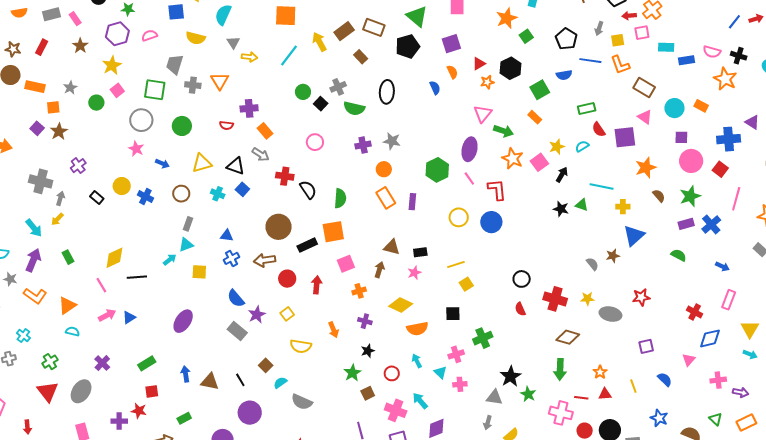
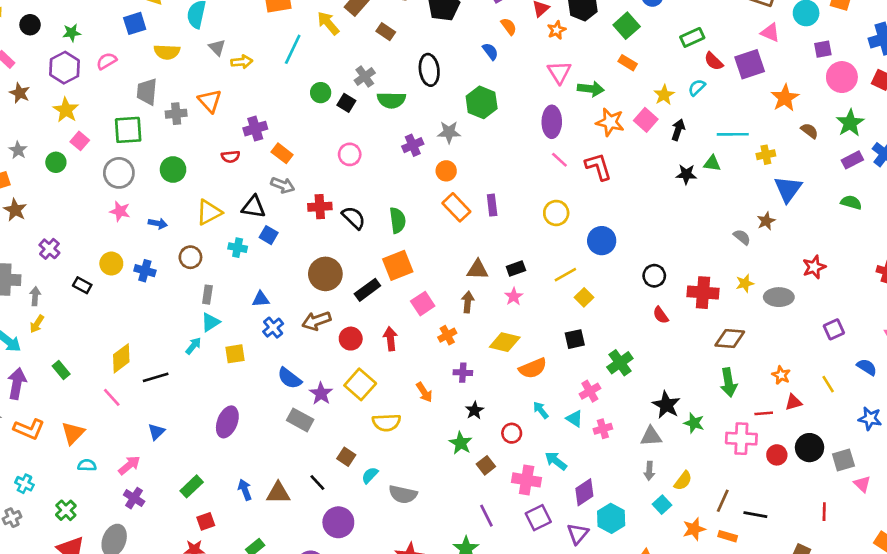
green hexagon: (437, 170) -> (482, 102), moved
blue circle: (491, 222) -> (602, 241), moved
yellow square: (287, 314) -> (360, 384), size x1.6
pink arrow: (107, 315) -> (129, 465), moved

